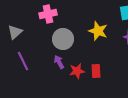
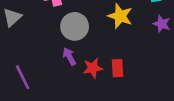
purple line: (23, 61) -> (23, 77), moved

